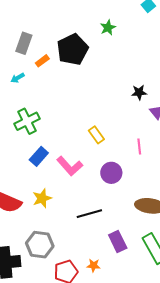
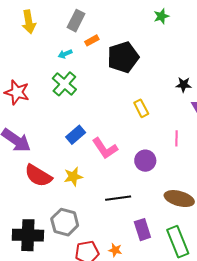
black pentagon: (73, 49) -> (123, 57), moved
green cross: (27, 121) -> (64, 84), moved, turned -30
yellow rectangle: (96, 135) -> (141, 108), moved

